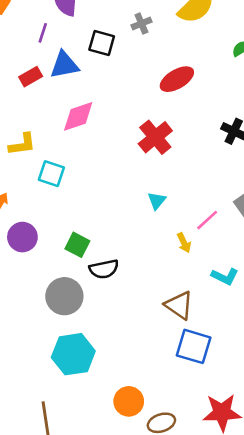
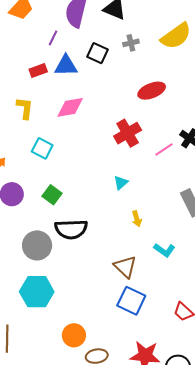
yellow L-shape: (22, 144) -> (25, 108), moved, turned -85
pink line: (207, 220) -> (164, 149), moved
green square: (77, 245) -> (52, 195), moved
black semicircle: (104, 269) -> (71, 229), size x1.4

